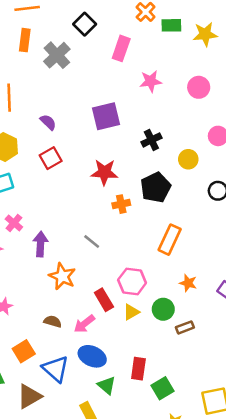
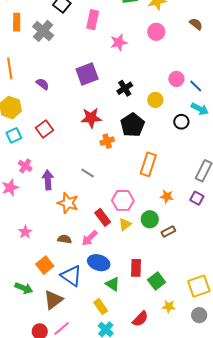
pink circle: (199, 87) -> (156, 32), moved
red square: (51, 158) -> (45, 129), moved

